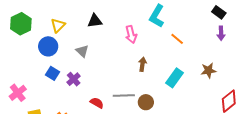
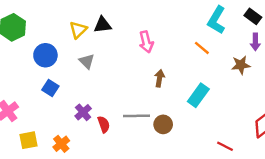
cyan L-shape: (157, 16) -> (217, 20), moved
yellow triangle: (58, 25) -> (78, 30), moved
brown star: (208, 70) -> (241, 65), moved
purple cross: (74, 79) -> (83, 112), moved
red semicircle: (97, 103) -> (104, 124), turned 40

